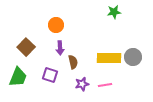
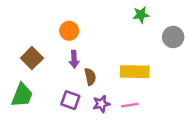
gray circle: (133, 57) -> (173, 37), moved
purple square: (50, 75) -> (70, 100), moved

